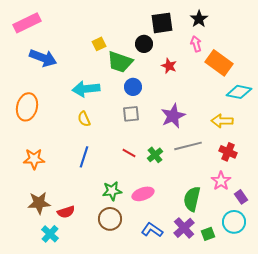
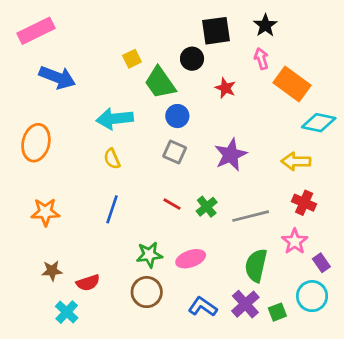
green trapezoid: (120, 62) -> (160, 83), turned 36
gray square: (131, 114) -> (175, 152), turned 30
gray line: (188, 146) -> (251, 216), moved
brown star: (39, 203) -> (52, 271), size x0.7

